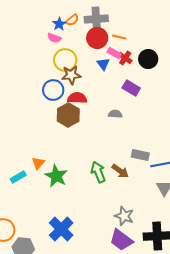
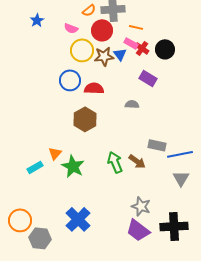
blue star: (59, 24) -> (37, 20), moved
red circle: (97, 38) -> (102, 30), moved
brown star: (71, 75) -> (104, 56), moved
brown hexagon: (68, 115) -> (85, 119), moved

